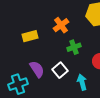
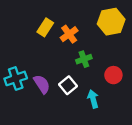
yellow rectangle: (30, 36) -> (45, 27), moved, turned -42
cyan cross: (18, 84) -> (16, 78), moved

